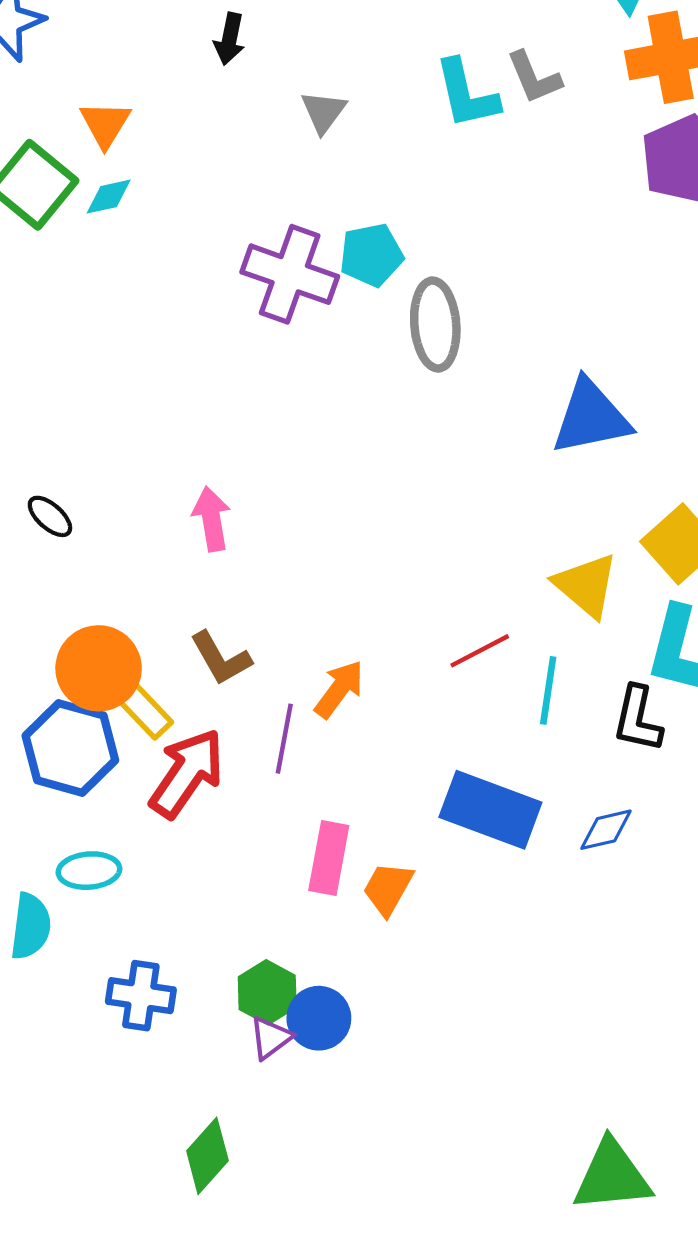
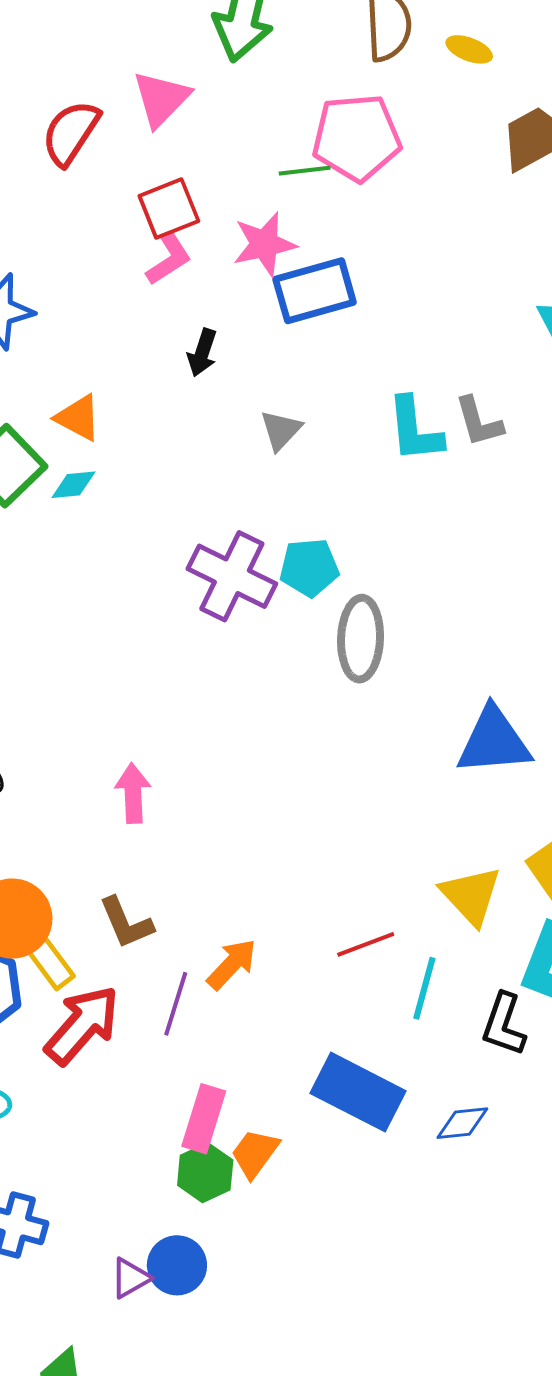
orange triangle: (105, 124) -> (78, 418), turned -40
green hexagon: (267, 992) -> (205, 1173), moved

